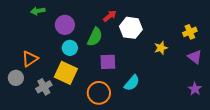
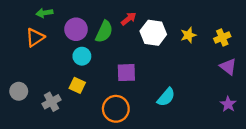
green semicircle: (95, 37) -> (104, 32), moved
yellow star: (161, 48) -> (188, 35), moved
orange triangle: (30, 59) -> (35, 37), moved
yellow square: (66, 73) -> (77, 85), size x0.6
cyan semicircle: (132, 83) -> (166, 97), moved

